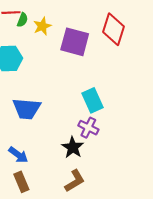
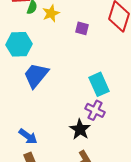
purple square: (75, 42) -> (82, 28), size x0.5
blue trapezoid: (27, 109) -> (36, 75), moved, turned 124

